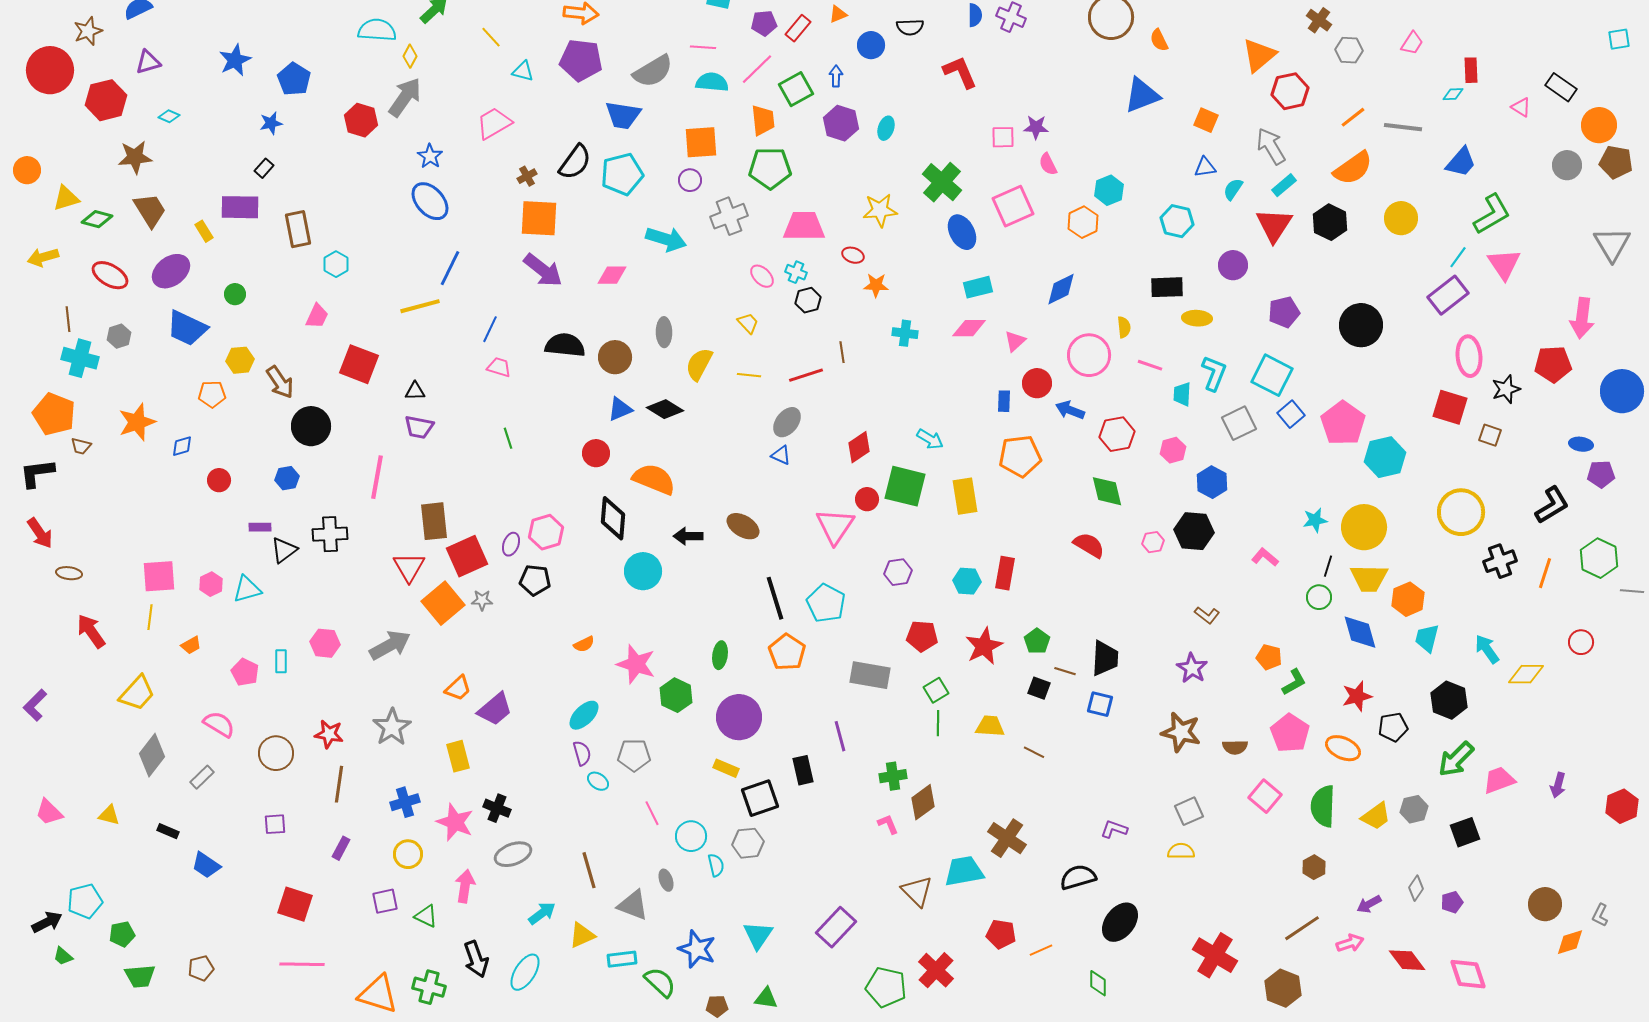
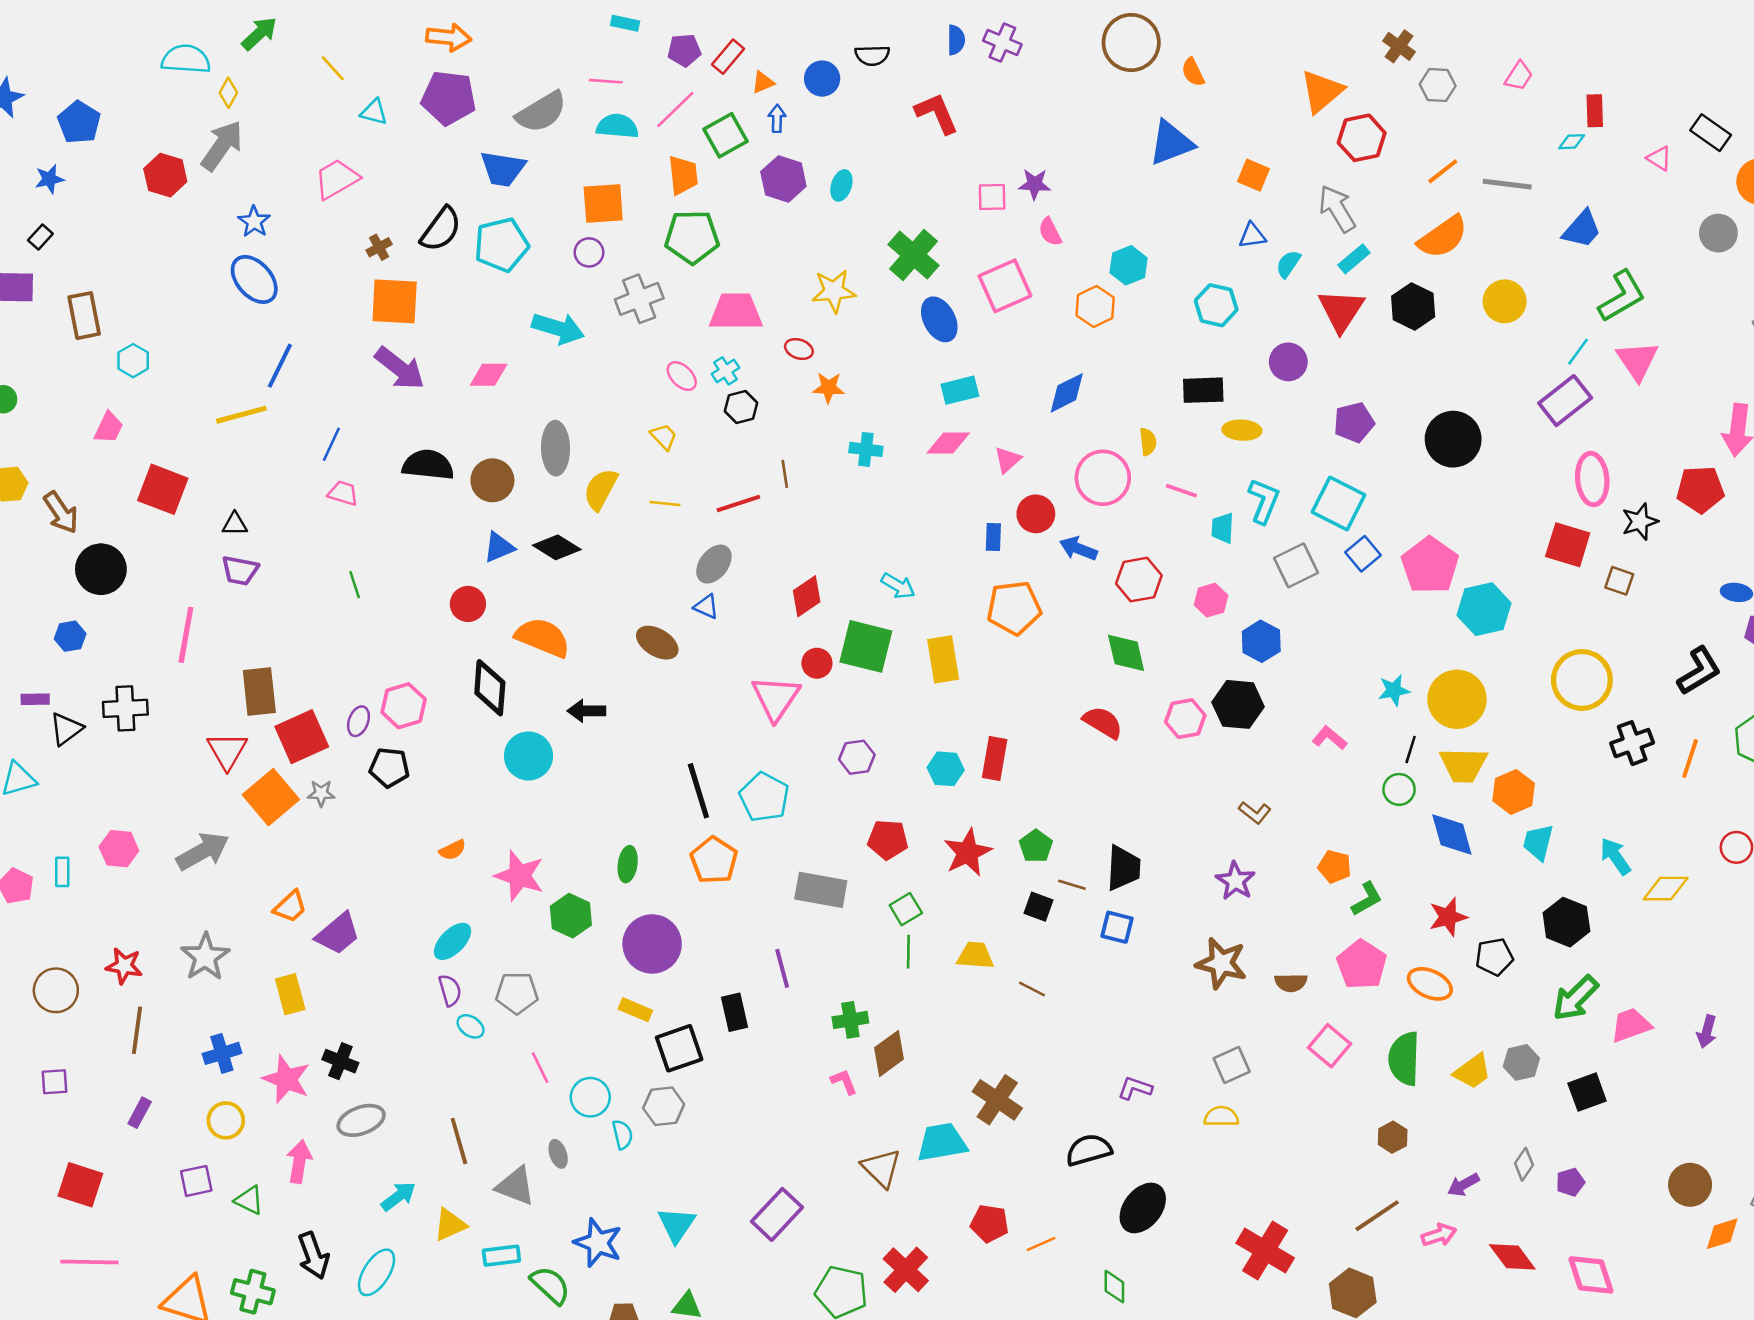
orange triangle: (838, 14) -> (763, 82), moved
cyan cross: (796, 272) -> (726, 371), turned 35
gray ellipse: (664, 332) -> (556, 448), size x1.4
brown ellipse: (743, 526) -> (657, 643), moved
pink hexagon: (1153, 542) -> (1185, 719), size x1.4

